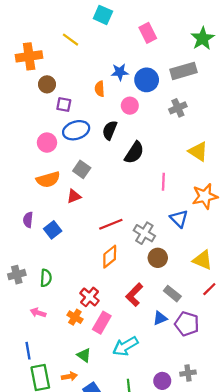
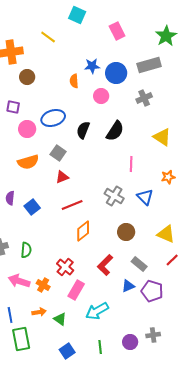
purple square: (64, 104) -> (13, 107), moved
black semicircle: (110, 130) -> (83, 130), moved
black semicircle: (134, 153) -> (115, 131), moved
red triangle: (74, 196) -> (62, 177), moved
orange star: (205, 196) -> (168, 177), size x0.6
red line: (111, 224) -> (72, 205), moved
gray cross: (144, 233) -> (114, 196), moved
pink arrow: (38, 313) -> (19, 281), size x1.5
orange cross: (75, 317) -> (43, 285), moved
orange arrow: (69, 376) -> (39, 312), moved

